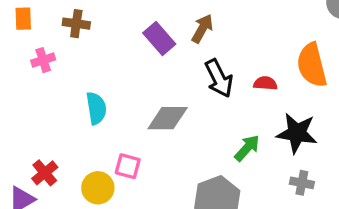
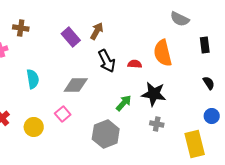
pink square: (128, 166) -> (63, 114), moved, turned 35

